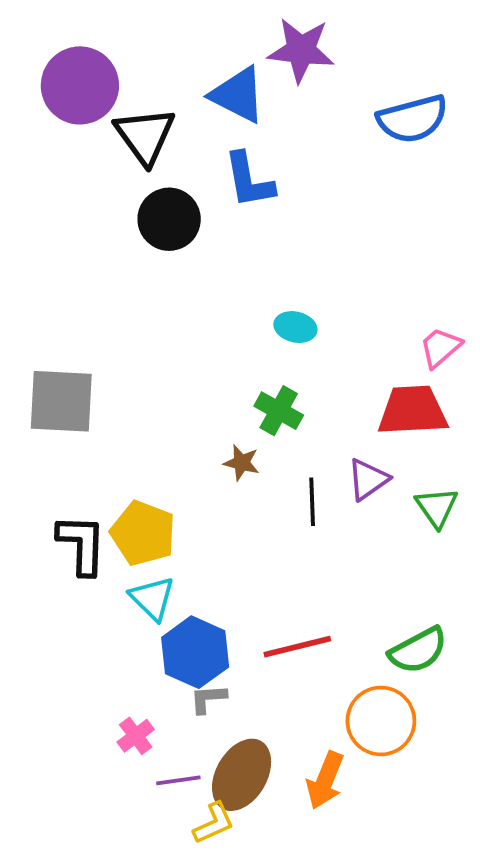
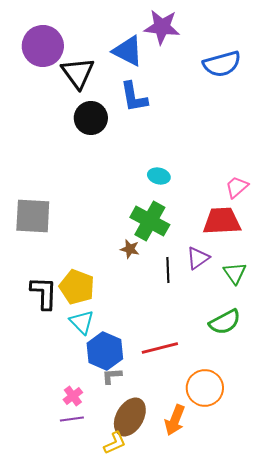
green cross: (279, 411) -> (150, 221), size x1.5
green semicircle: (418, 650) -> (225, 322), moved
purple line: (178, 780) -> (72, 419), moved

